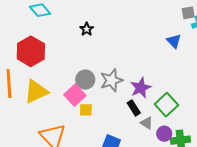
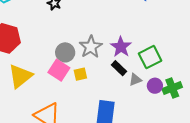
green square: (166, 105) -> (150, 57), turned 30
yellow square: (86, 110) -> (80, 74), moved
gray triangle: (147, 123) -> (135, 80), turned -40

